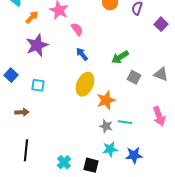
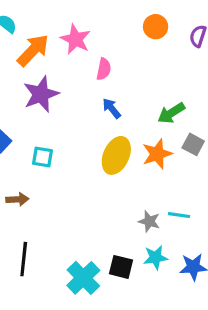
orange arrow: (32, 17) -> (33, 50), size x1.6
pink semicircle: (77, 29) -> (104, 69), turned 48
orange star: (106, 100) -> (157, 154), moved
cyan cross: (64, 162) -> (83, 278), size x1.5
black square: (91, 165) -> (121, 267), moved

